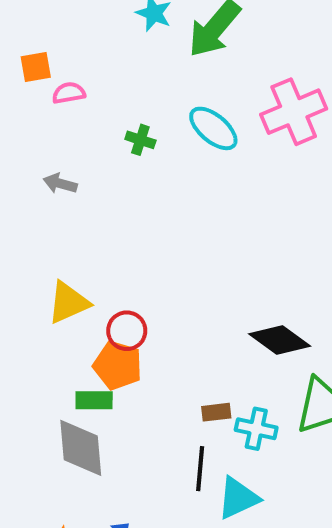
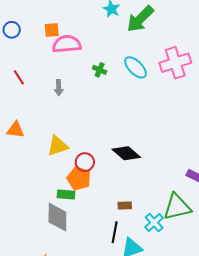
pink semicircle: (69, 93) -> (67, 44), size x1.8
gray arrow: (60, 184) -> (59, 88), turned -112
black diamond: (280, 340) -> (126, 153), moved
cyan cross: (256, 429) -> (154, 223), moved, turned 30

